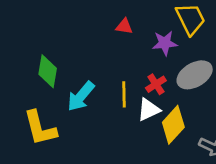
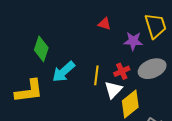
white triangle: (149, 110) -> (113, 90), turned -30
yellow L-shape: (40, 128) -> (29, 91), turned -92

